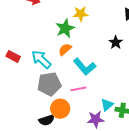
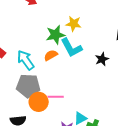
cyan L-shape: (85, 67) -> (71, 48), moved
orange circle: (60, 109) -> (39, 102), moved

